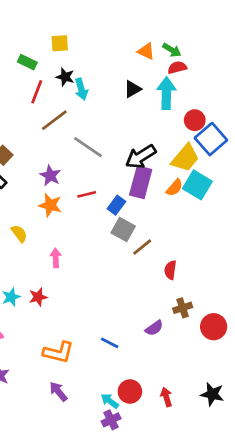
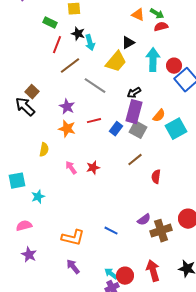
cyan arrow: (166, 93) -> (153, 60), moved
black arrow: (141, 157) -> (134, 93), size x0.6
yellow trapezoid: (185, 158) -> (116, 62), moved
cyan square: (197, 185) -> (176, 129), moved, turned 30
gray square: (123, 230) -> (138, 130), moved
yellow semicircle: (19, 234) -> (44, 150), turned 48
pink arrow: (56, 258) -> (71, 168), turned -32
red star: (38, 297) -> (93, 168), moved
brown cross: (183, 308) -> (161, 231), moved, size x1.5
red circle: (130, 392) -> (125, 276), moved
red arrow: (166, 397) -> (153, 271), size x1.5

